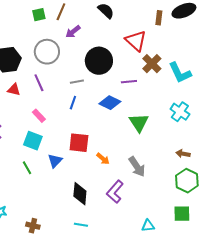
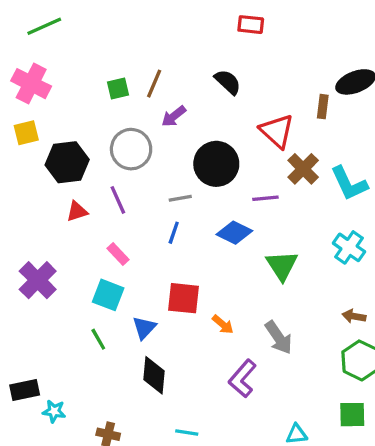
brown rectangle: (159, 18) -> (323, 107), moved
red triangle: (14, 90) -> (77, 211), turned -32
black diamond: (80, 194) -> (154, 375), moved

